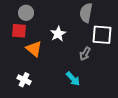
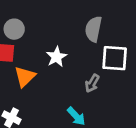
orange triangle: (34, 49) -> (25, 77), turned 36

